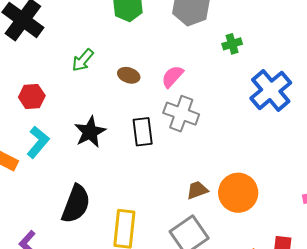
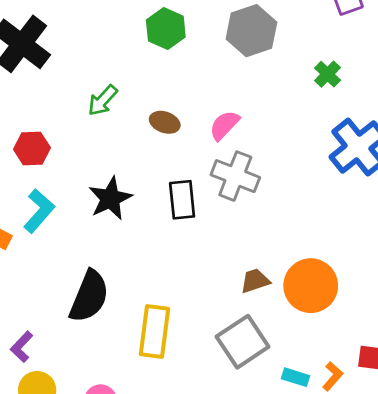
green cross: (232, 44) -> (328, 74), moved, turned -30

